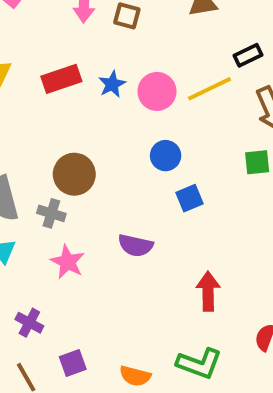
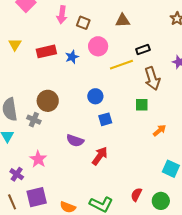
pink circle: (157, 91) -> (98, 46), moved
pink star: (68, 262) -> (38, 159), moved
red arrow: (208, 291) -> (100, 156), moved, turned 30
purple square: (73, 363) -> (37, 197), size x1.5

